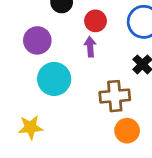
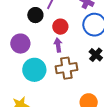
brown cross: (115, 96) -> (66, 68), moved

